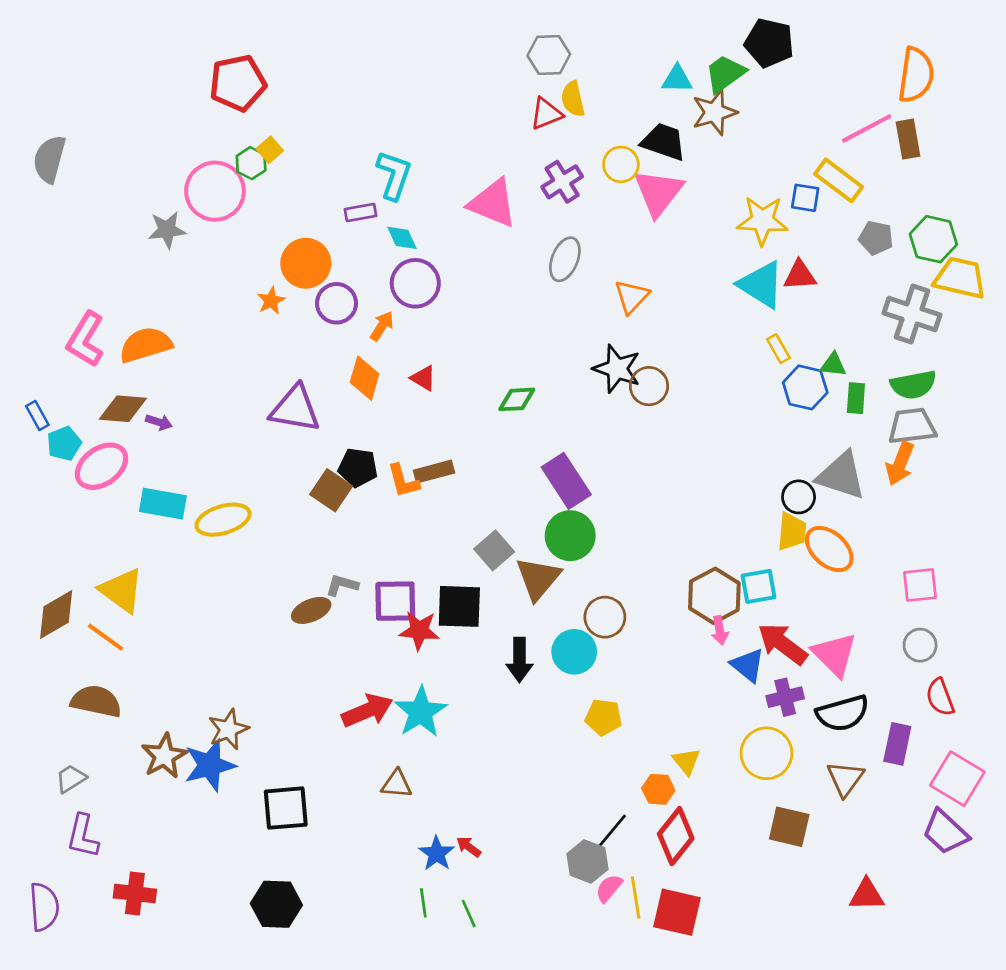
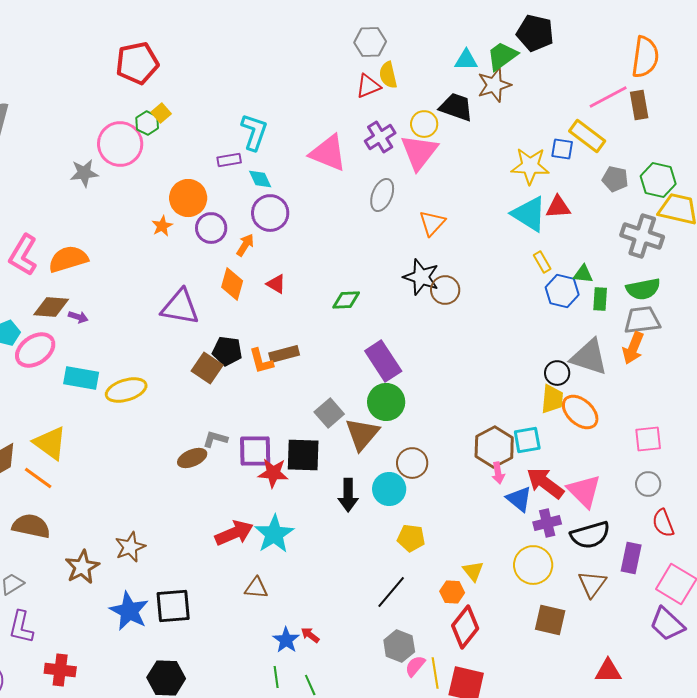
pink triangle: (658, 192) -> (419, 152), moved
blue star: (210, 765) -> (129, 611), moved, turned -30
black line: (609, 835) -> (391, 592), moved

